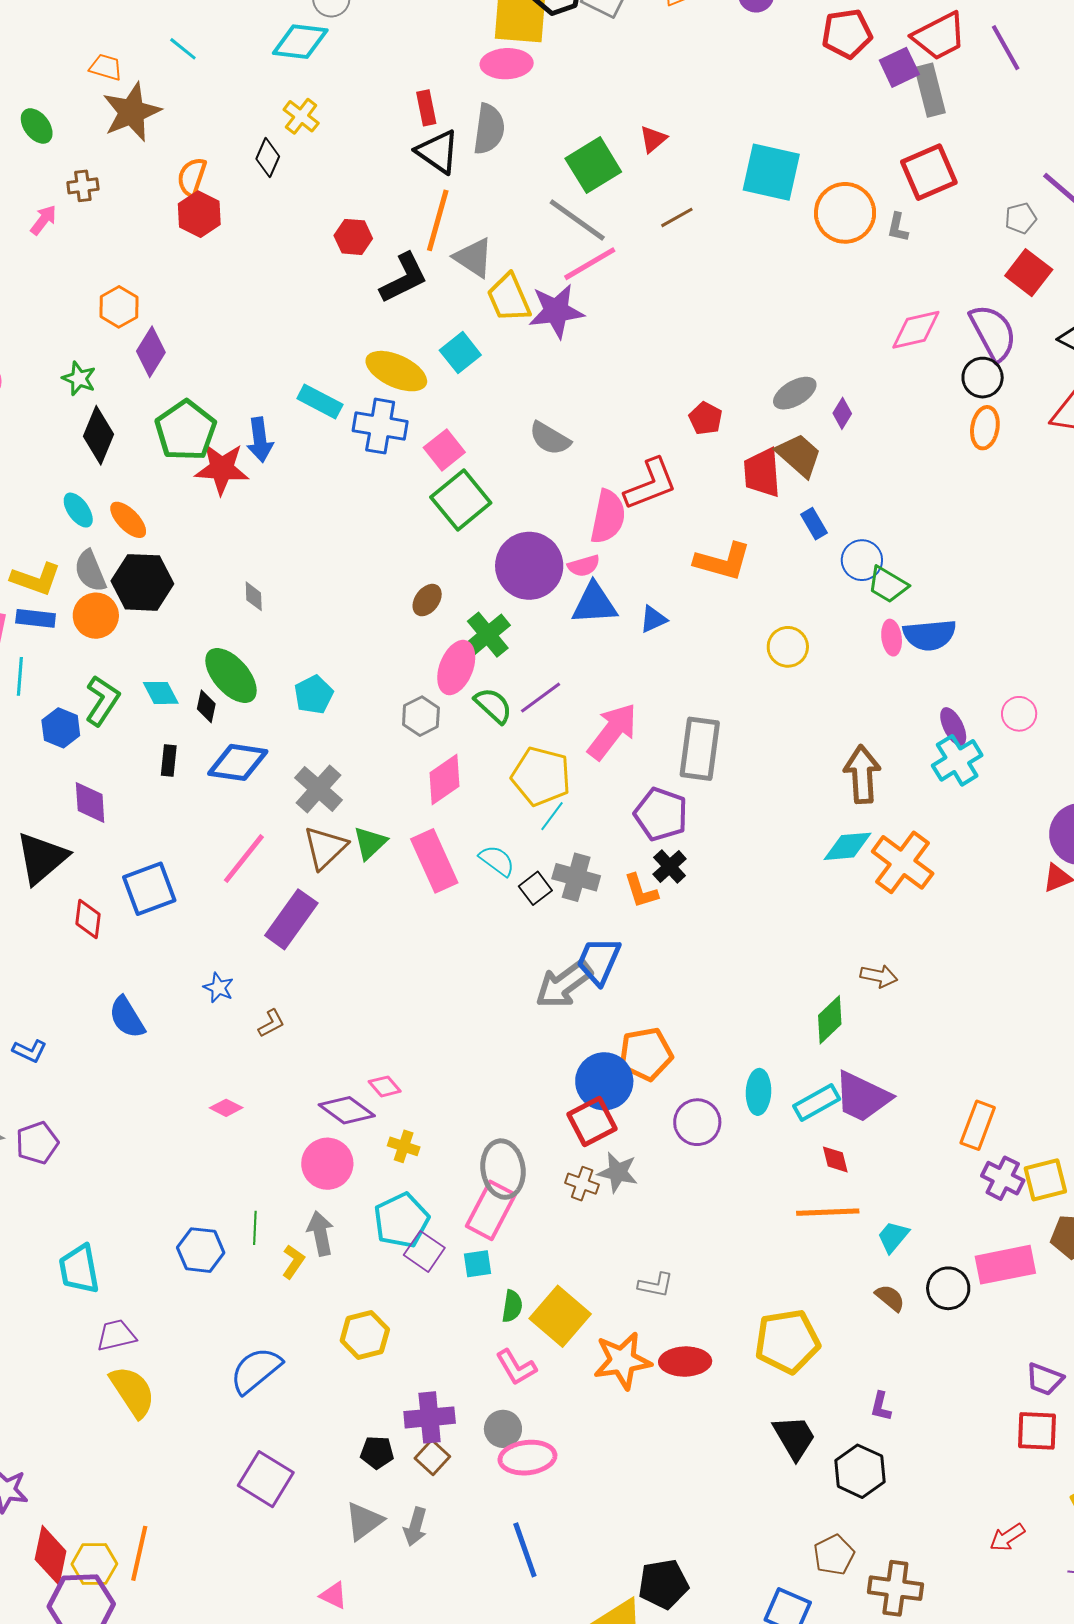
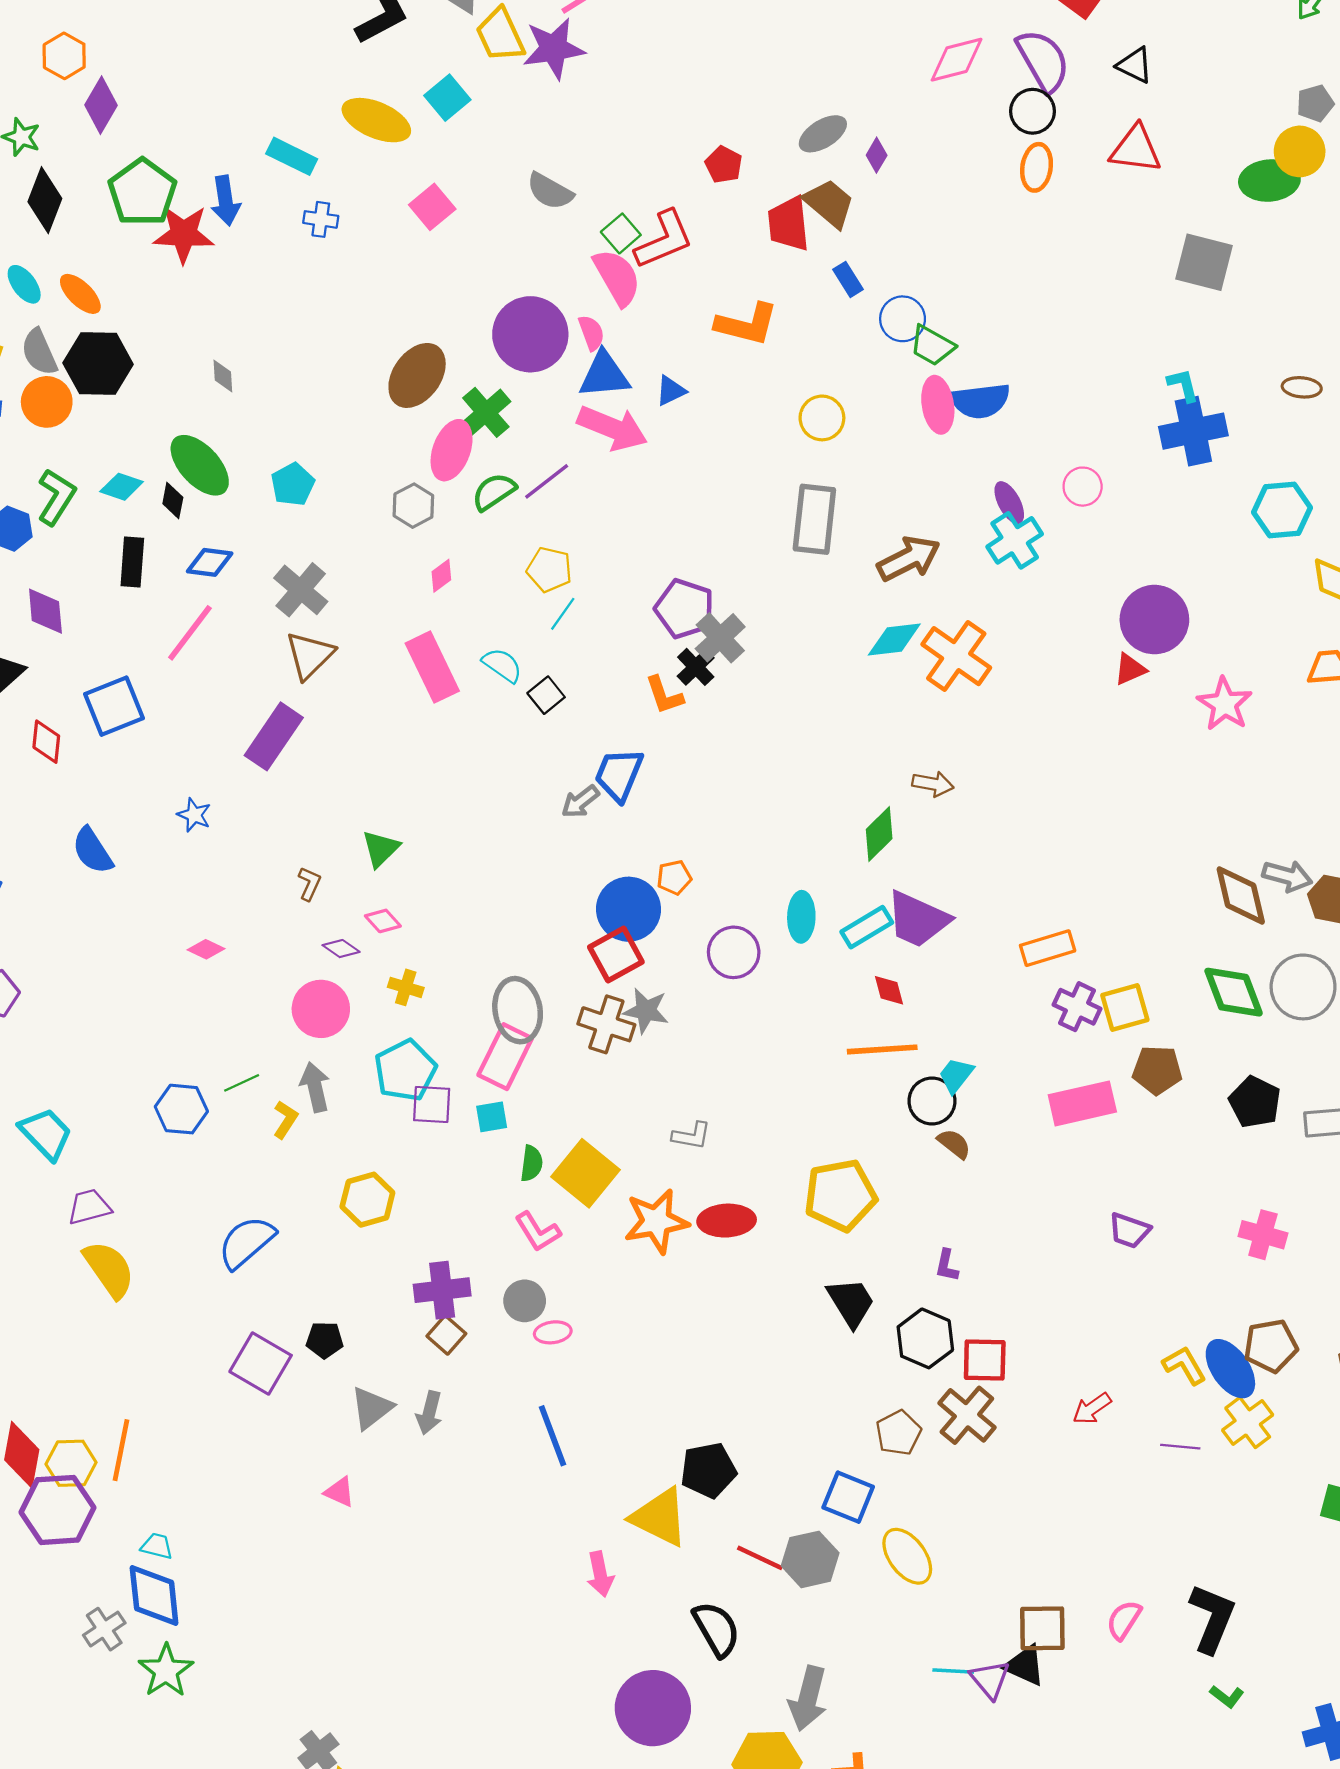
blue cross: (380, 426) -> (321, 219), moved, size x0.6
green square: (461, 500) -> (621, 233), moved, size x0.6
pink semicircle: (608, 517) -> (617, 277), turned -40
pink semicircle: (584, 566) -> (591, 333), turned -92
brown ellipse: (427, 600) -> (417, 375), size x1.8
pink ellipse: (892, 638) -> (938, 405), size x1.4
cyan diamond: (161, 693) -> (122, 487), turned -42
green semicircle: (493, 706) -> (494, 492), turned -75
pink arrow: (612, 731) -> (612, 428), moved, turned 76
gray rectangle: (700, 749) -> (814, 519), moved
black rectangle: (169, 761) -> (132, 562), size x1.4
blue diamond: (238, 762) -> (210, 562), size x0.7
brown arrow: (862, 774) -> (909, 559), turned 68
yellow pentagon: (541, 776) -> (549, 570), size x0.7
pink diamond: (444, 779) -> (441, 576), size x0.6
green triangle: (370, 843) -> (381, 849), moved
pink line: (244, 859) -> (190, 633), moved
gray cross: (576, 877) -> (720, 638), moved, turned 33
gray arrow: (564, 984) -> (580, 802), size x0.6
brown L-shape: (271, 1023) -> (309, 884), moved, turned -36
orange pentagon: (646, 1054) -> (674, 877), size x0.6
purple diamond: (347, 1110) -> (341, 949), size x0.6
orange rectangle: (978, 1125) -> (1048, 948), turned 54
brown cross: (582, 1184) -> (606, 1024), size x1.5
green line: (255, 1228) -> (242, 1083), turned 64
purple square: (424, 1251) -> (432, 1104), turned -30
cyan trapezoid: (79, 1269) -> (46, 1134), turned 148
black circle: (948, 1288) -> (932, 1101), moved
red square: (1037, 1431) -> (985, 1360), moved
black pentagon: (377, 1452) -> (325, 1340), moved
pink ellipse: (527, 1458) -> (553, 1332), size x0.6
brown cross: (895, 1588) -> (967, 1415), moved, turned 34

